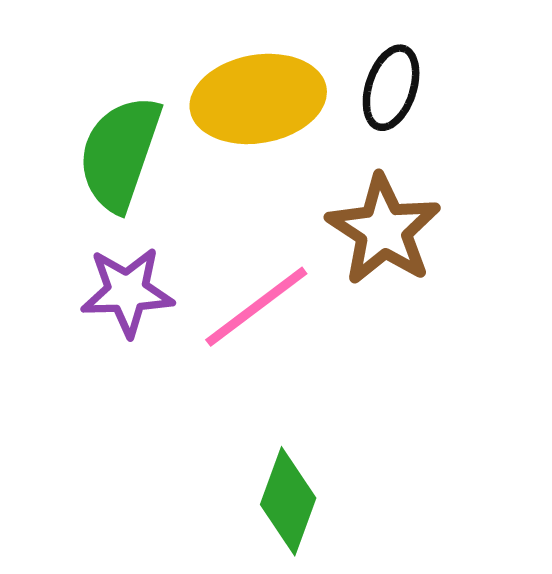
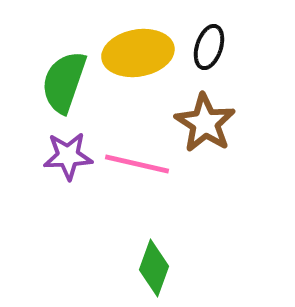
pink line: (256, 307) -> (137, 164), turned 50

